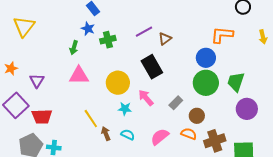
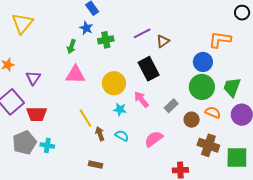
orange semicircle: (189, 134) -> (213, 112), moved
brown cross: (215, 141) -> (208, 145), turned 35

